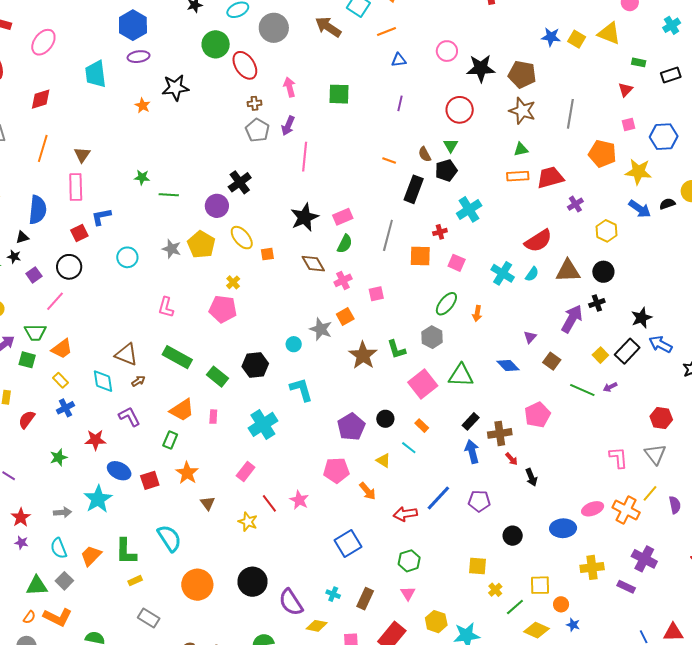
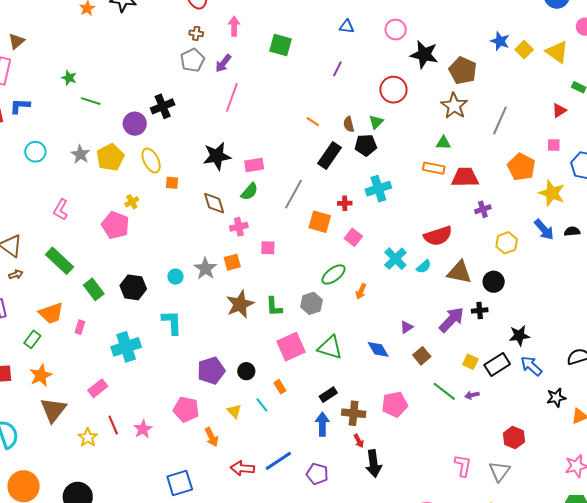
yellow square: (600, 355) -> (470, 362), turned -35
black arrow: (531, 477) -> (374, 464), size x1.5
brown triangle: (208, 503) -> (53, 410), size x1.8

